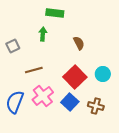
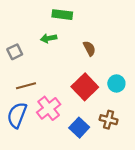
green arrow: (43, 34) -> (49, 38), turned -104
brown line: (34, 70) -> (26, 86), moved
blue square: (70, 102) -> (79, 128), moved

